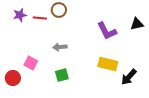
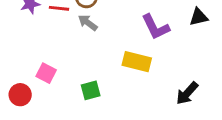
gray arrow: (60, 47) -> (88, 23), moved, turned 40
yellow rectangle: (108, 64) -> (137, 62), moved

